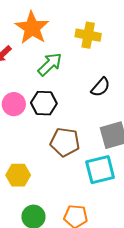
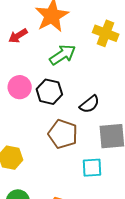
black semicircle: (101, 87) -> (89, 104), moved
cyan square: (100, 170) -> (92, 168), size x0.7

